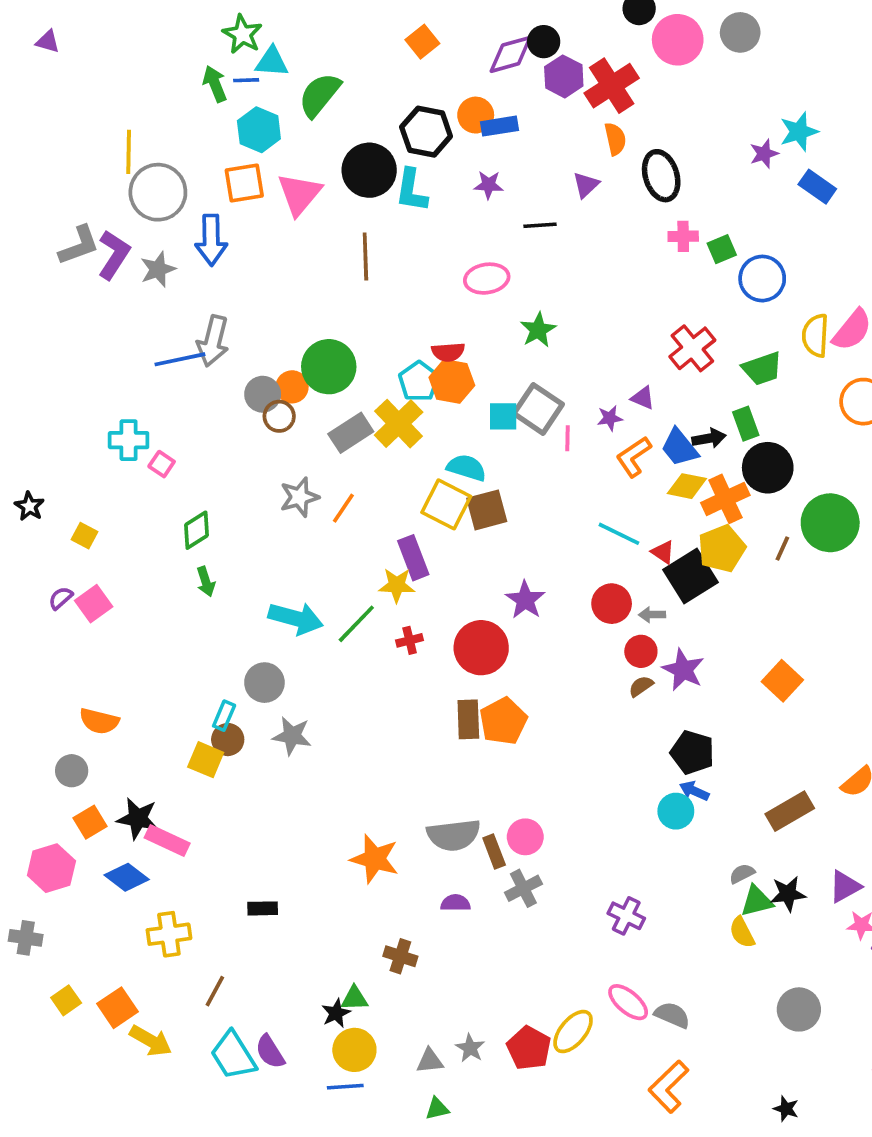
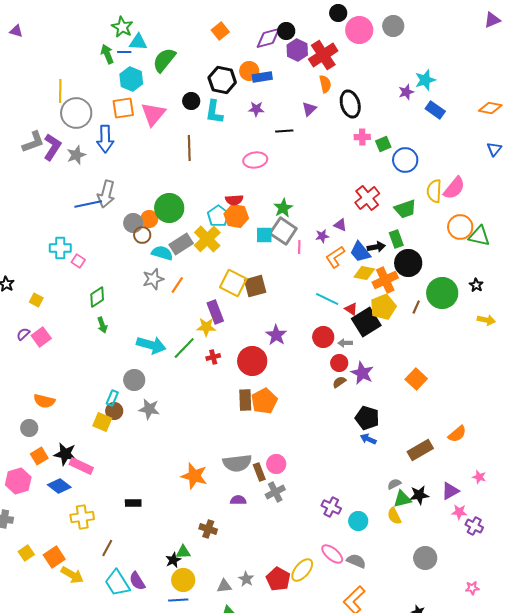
black circle: (369, 170) -> (191, 101), size x0.6
green star: (538, 330) -> (283, 208), moved
cyan semicircle: (466, 468) -> (162, 253), moved
cyan circle: (676, 811) -> (358, 521), moved

